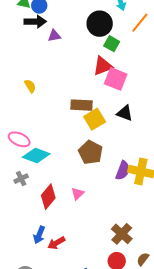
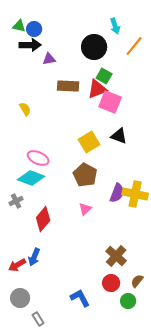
green square: (112, 44) -> (104, 76), moved
brown rectangle: (81, 105) -> (68, 86), moved
pink ellipse: (19, 139) -> (38, 158), moved
pink triangle: (77, 194) -> (85, 209), moved
red arrow: (56, 243) -> (17, 265), moved

